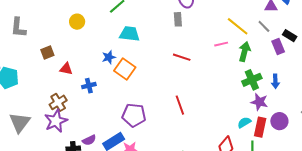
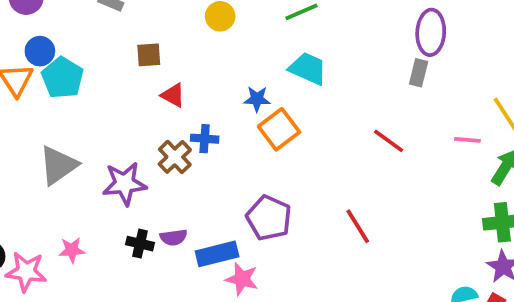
gray rectangle: (178, 19) -> (419, 73), moved
brown cross: (58, 102) -> (175, 157), moved, turned -30
red line: (180, 105) -> (358, 226), turned -30

